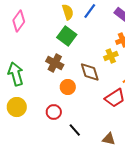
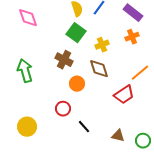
pink diamond: (19, 21) -> (28, 18), turned -55
yellow cross: (111, 56) -> (102, 45), moved
yellow circle: (17, 107) -> (27, 127), moved

